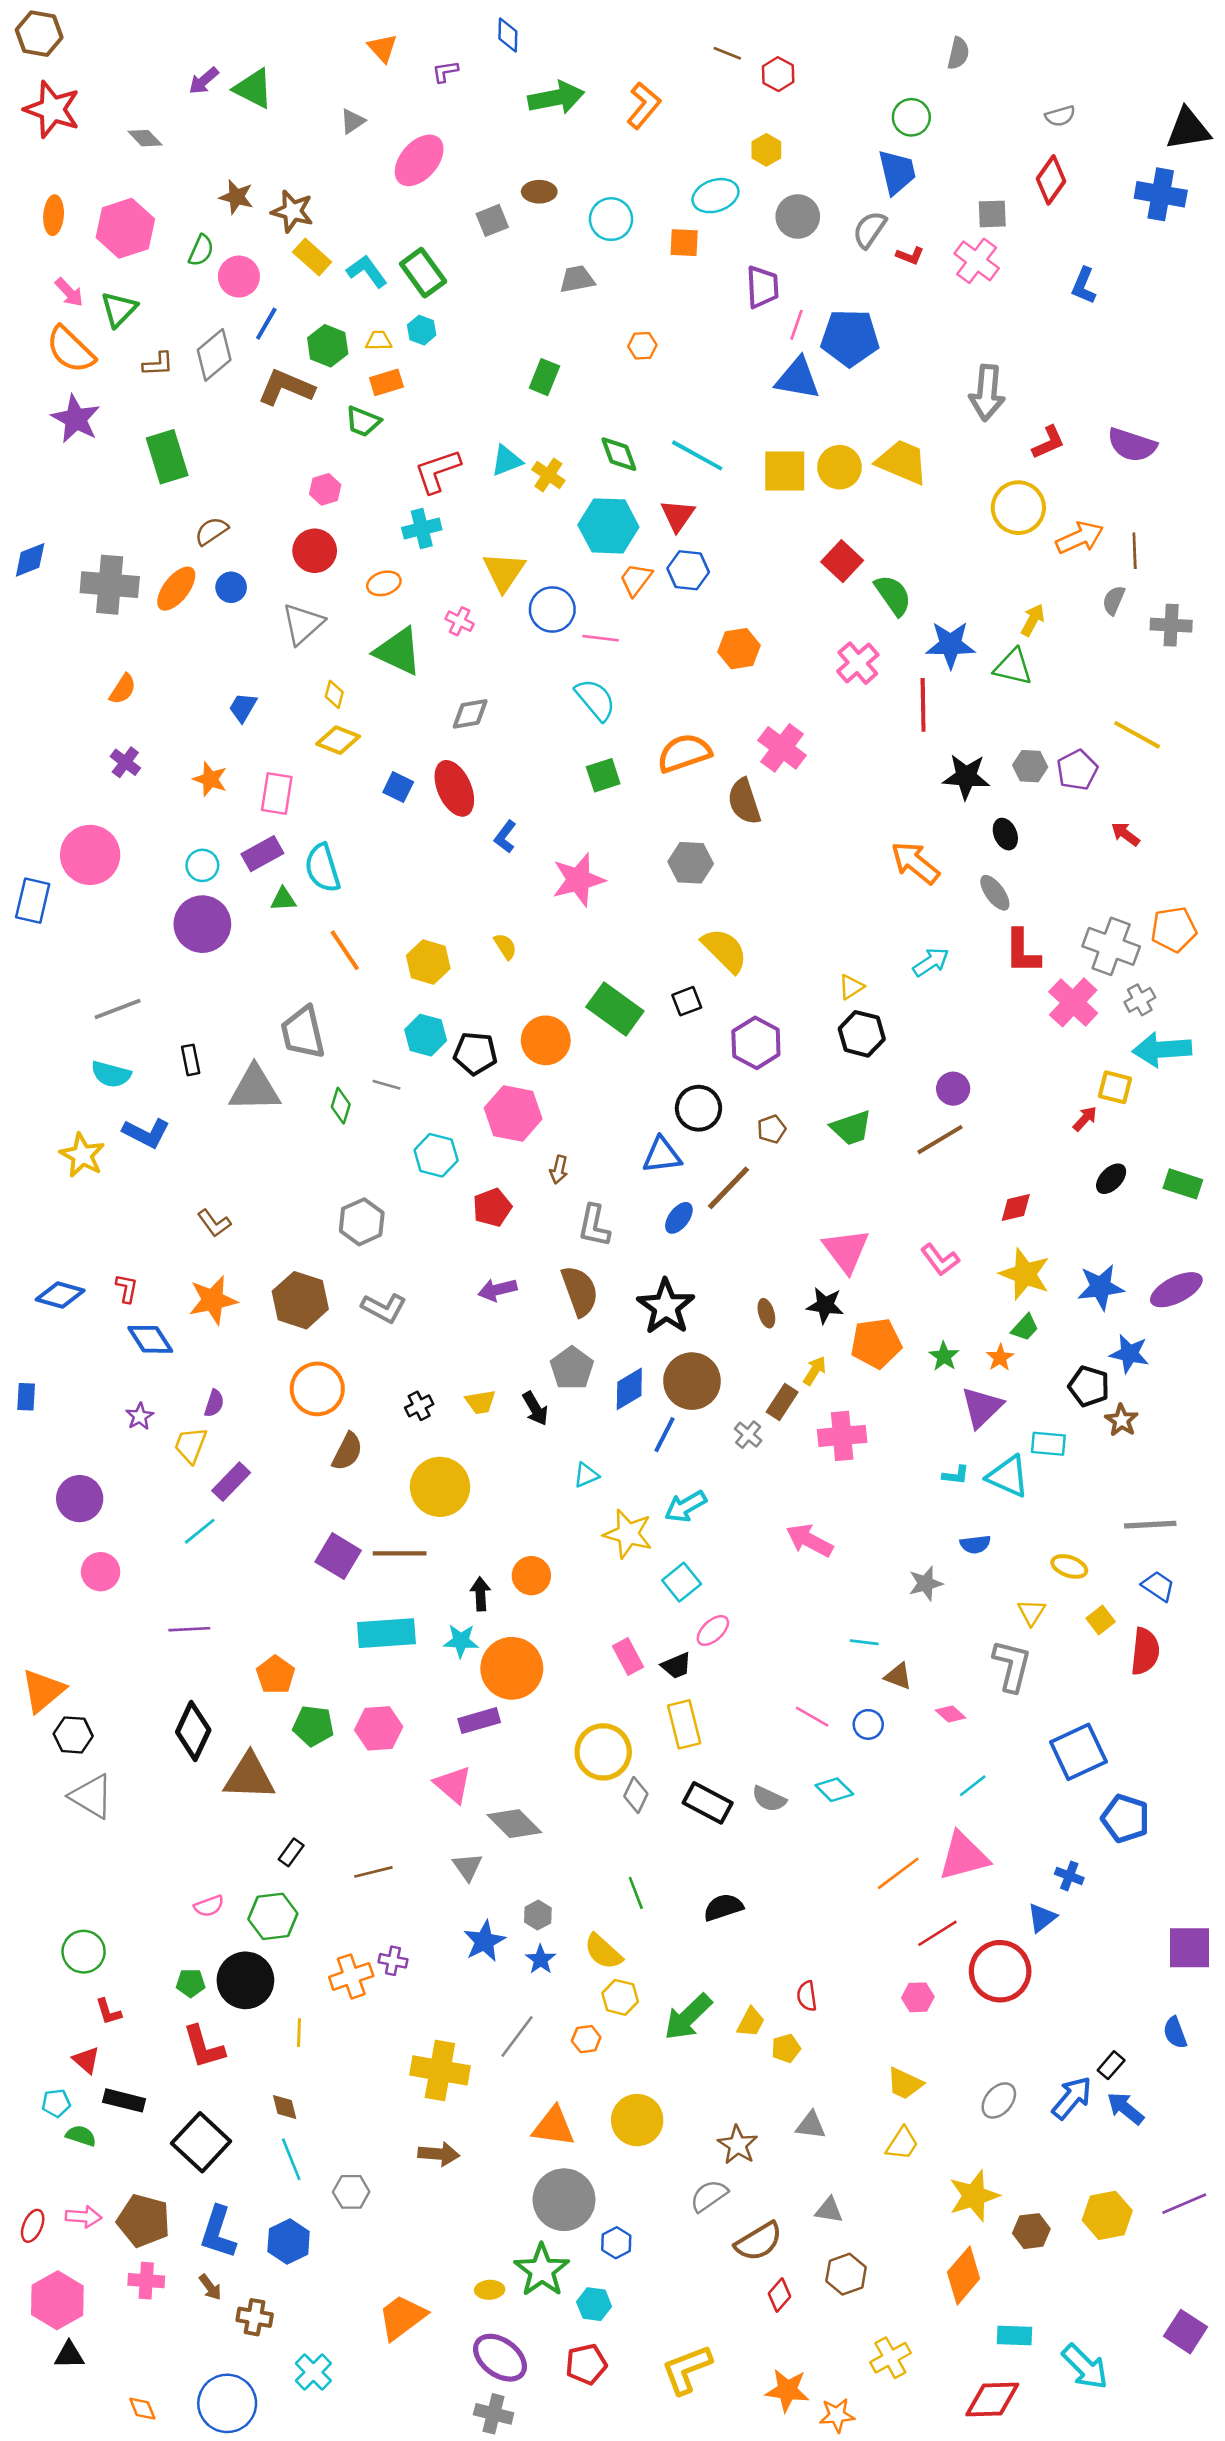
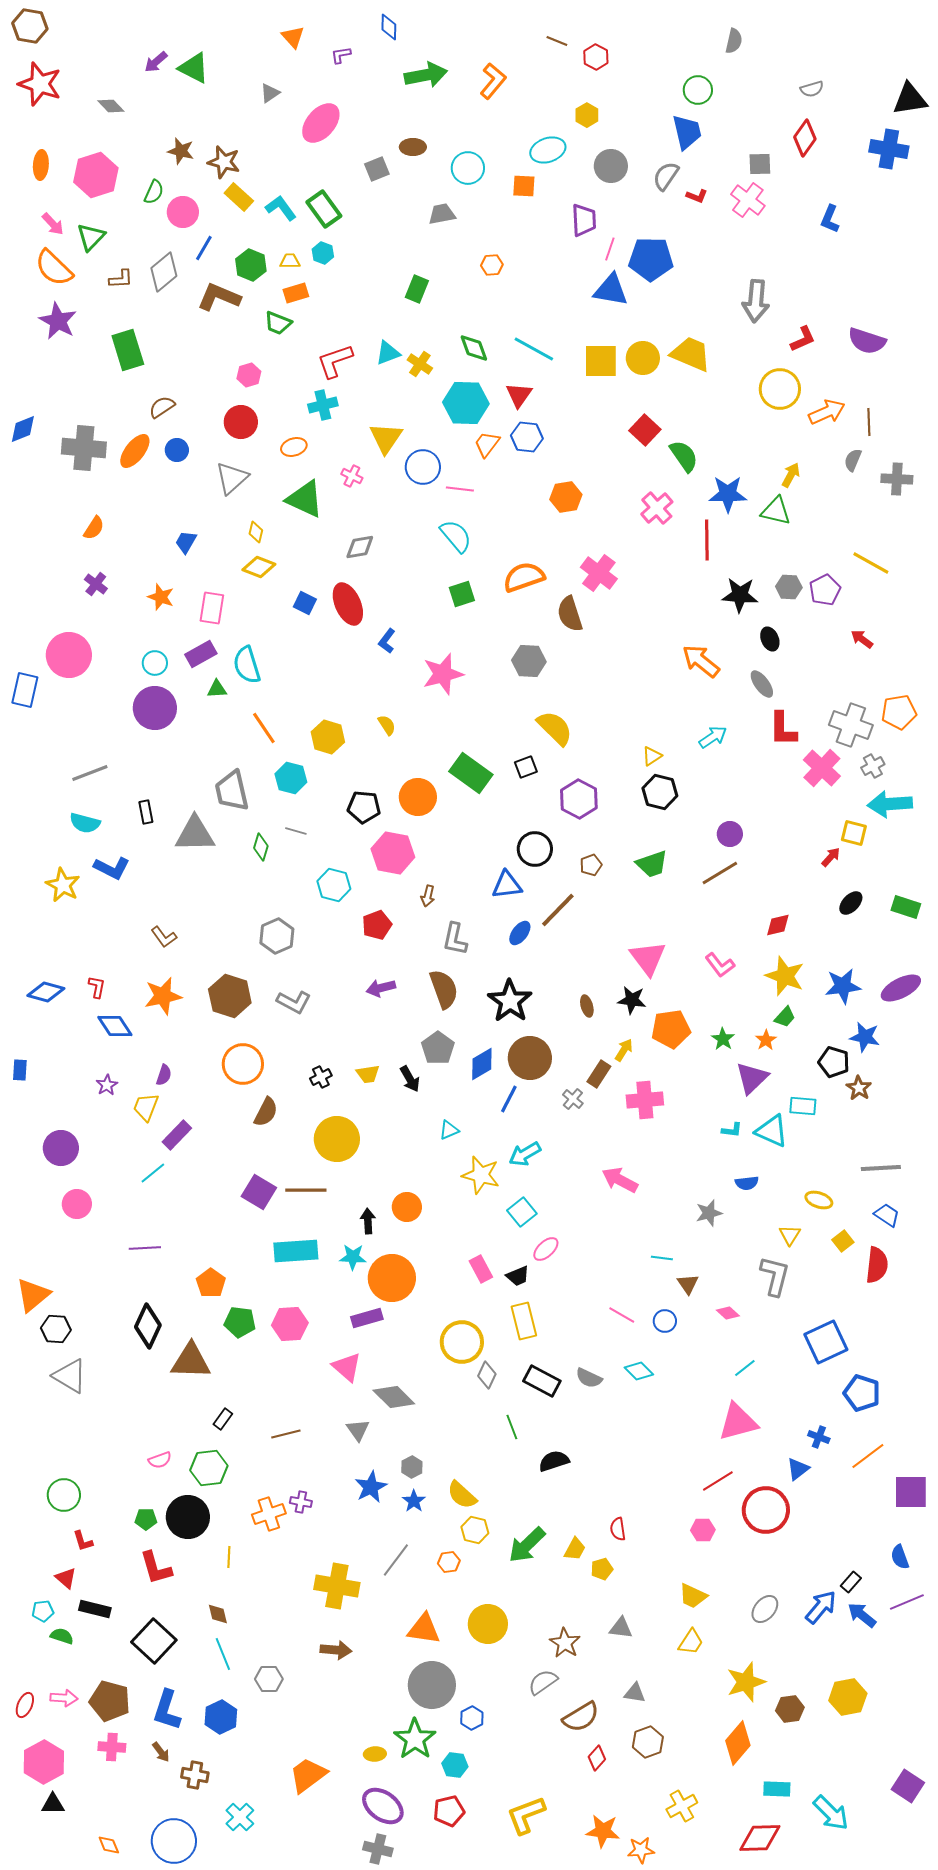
cyan hexagon: (426, 1035) -> (291, 778), moved
brown triangle: (898, 1676) -> (688, 1284), turned 35
orange line: (898, 1873) -> (868, 1456), moved
green line: (636, 1893) -> (512, 1427), moved
purple line: (1184, 2204) -> (907, 1602), moved

